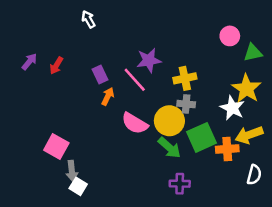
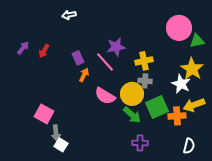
white arrow: (88, 19) -> (69, 15), turned -72
pink circle: (230, 36) -> (179, 28), size x1.6
white semicircle: (254, 175) -> (189, 146), moved

